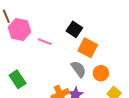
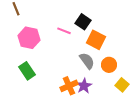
pink hexagon: (20, 29) -> (29, 38), moved
pink line: (45, 42) -> (64, 31), moved

